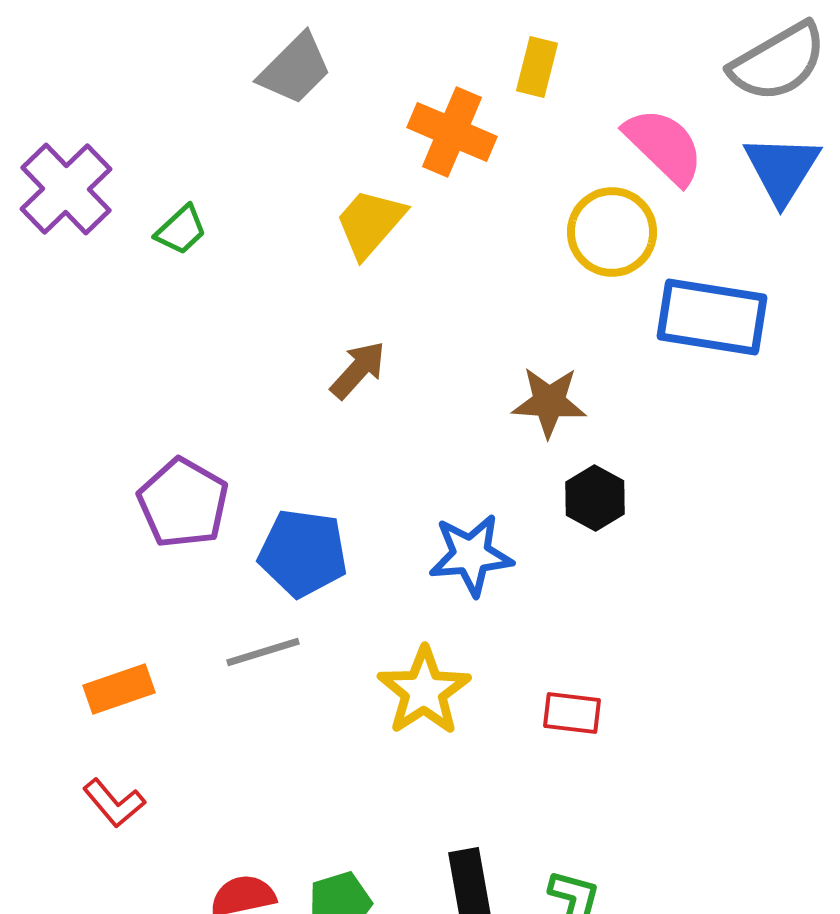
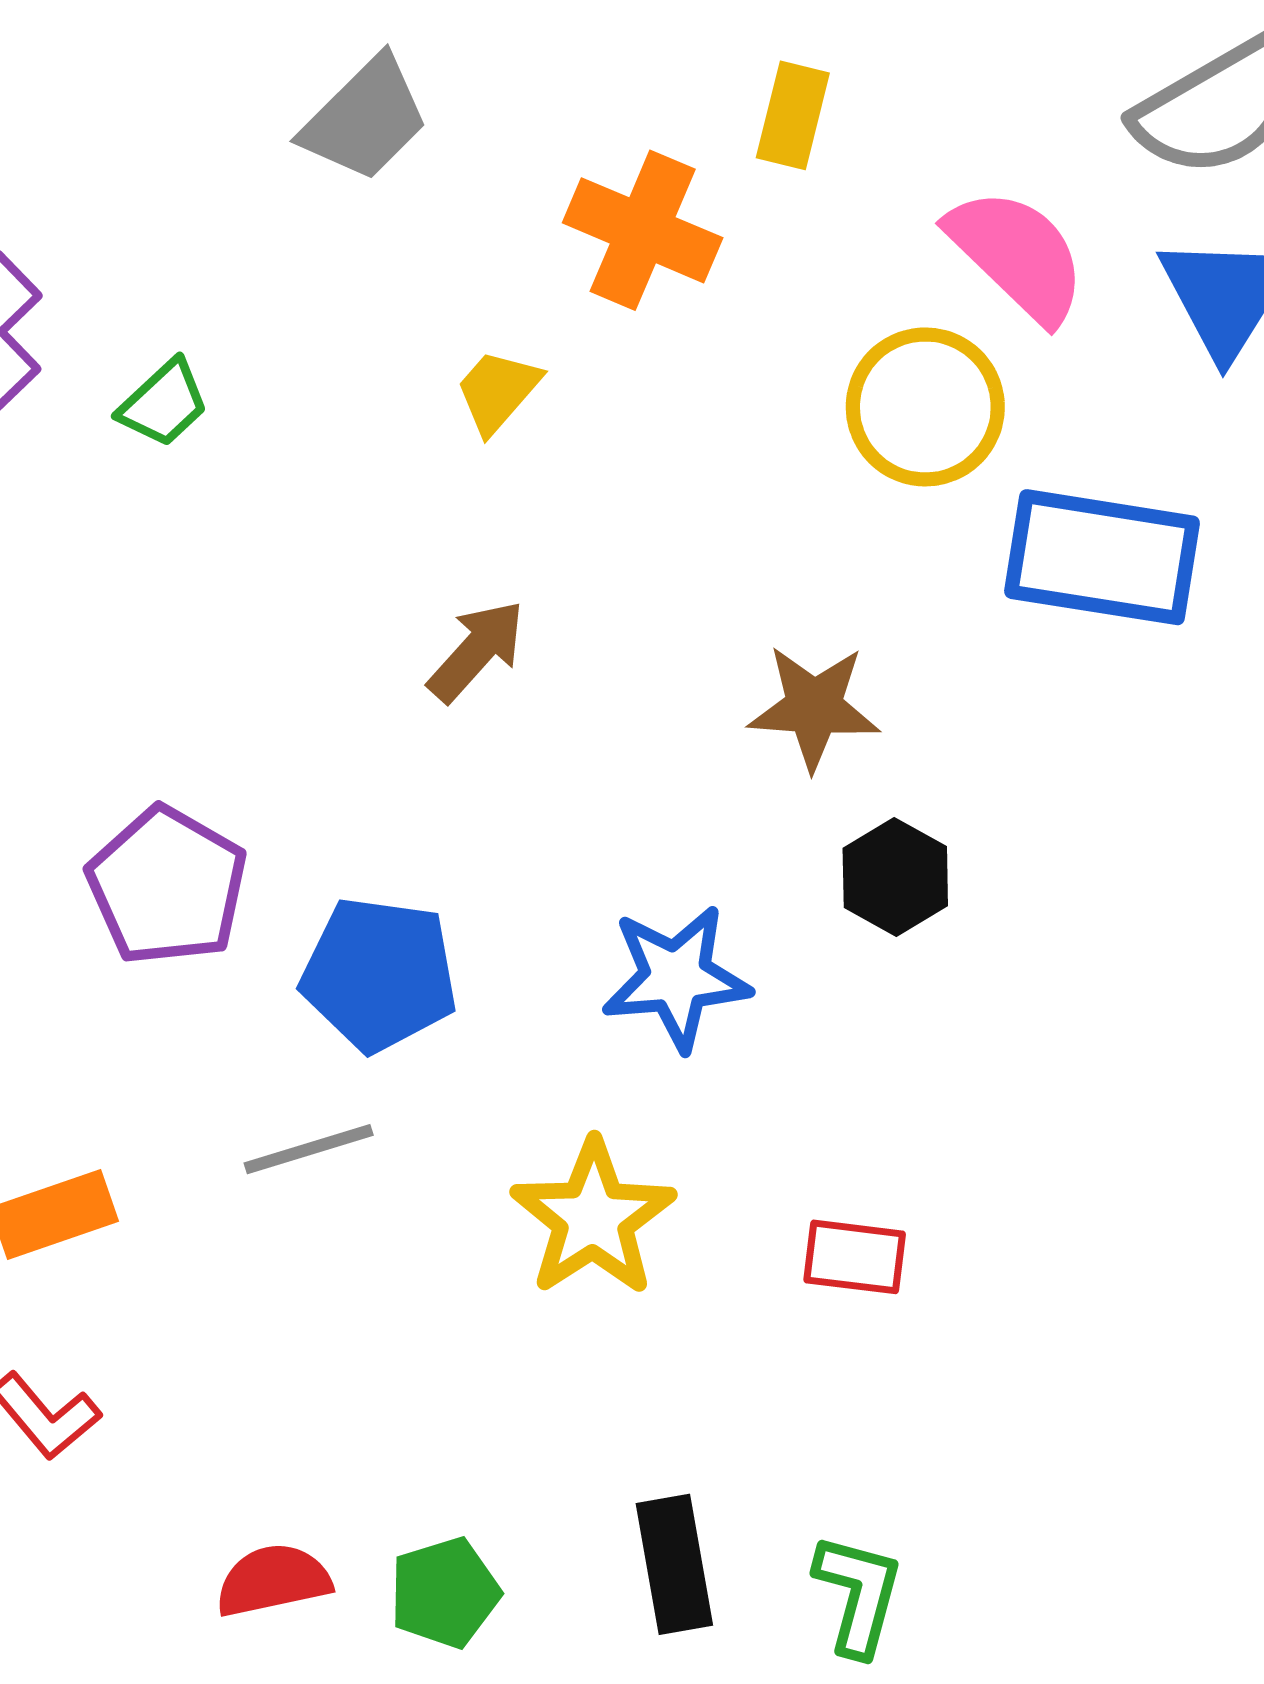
yellow trapezoid: (370, 223) -> (498, 391), size x0.7

